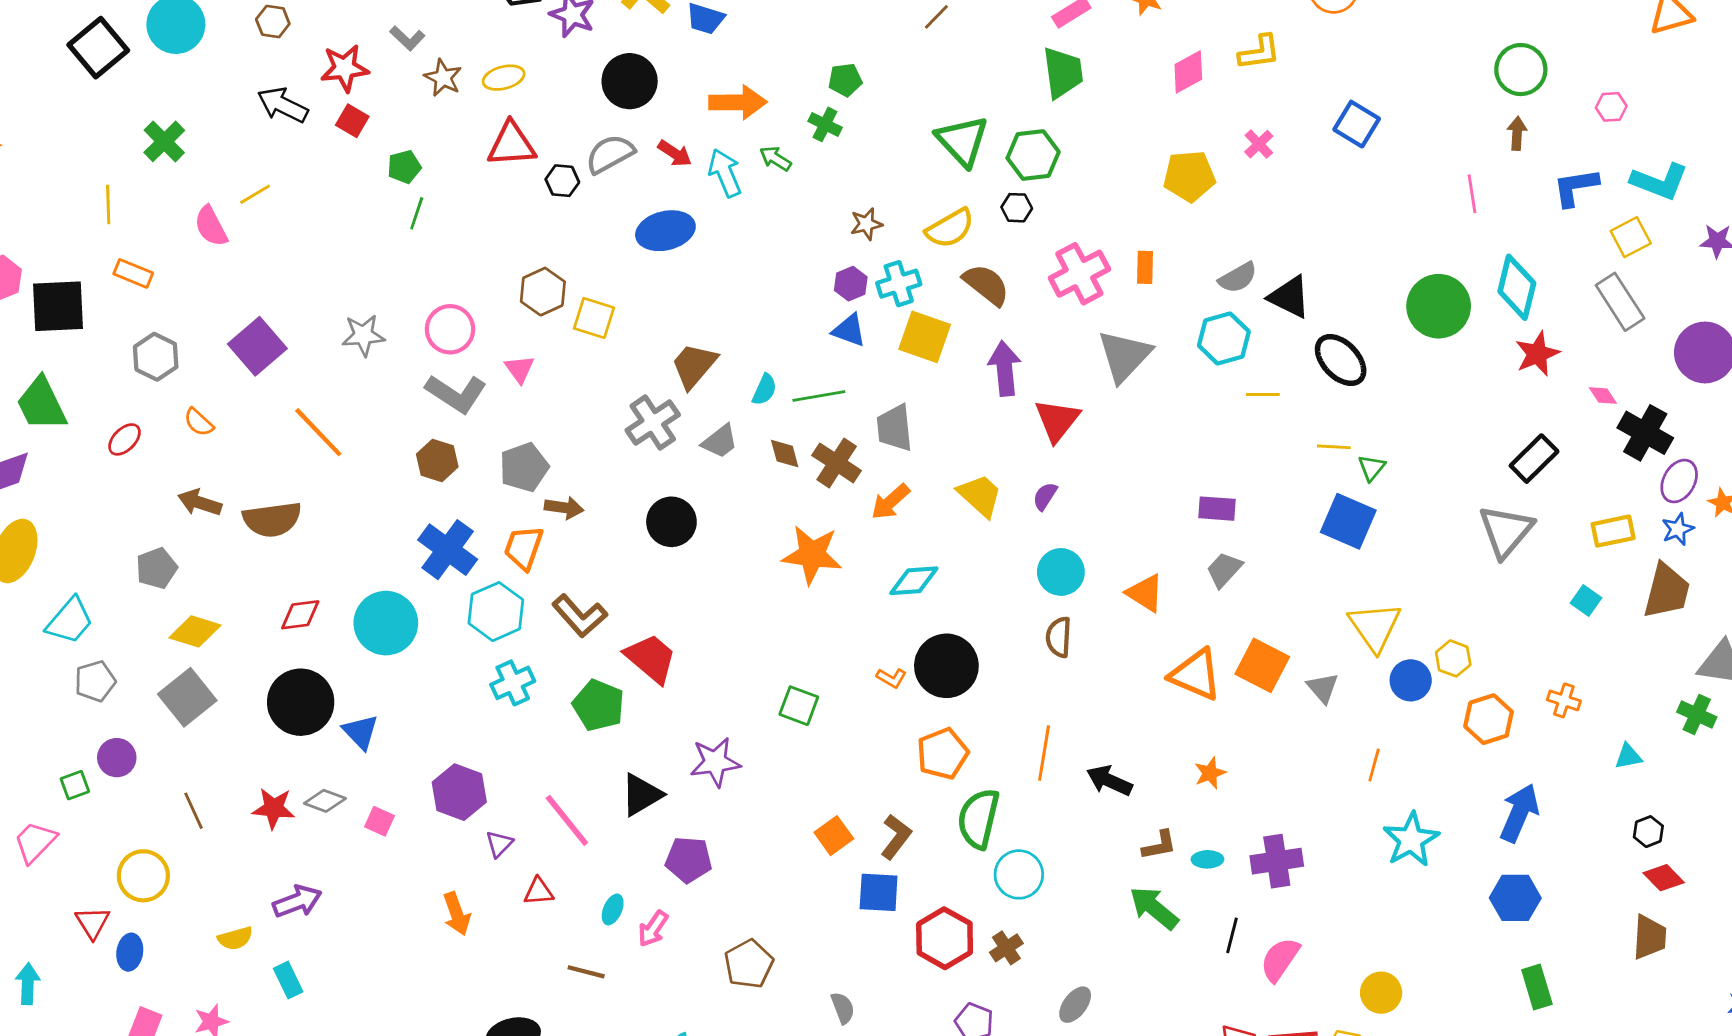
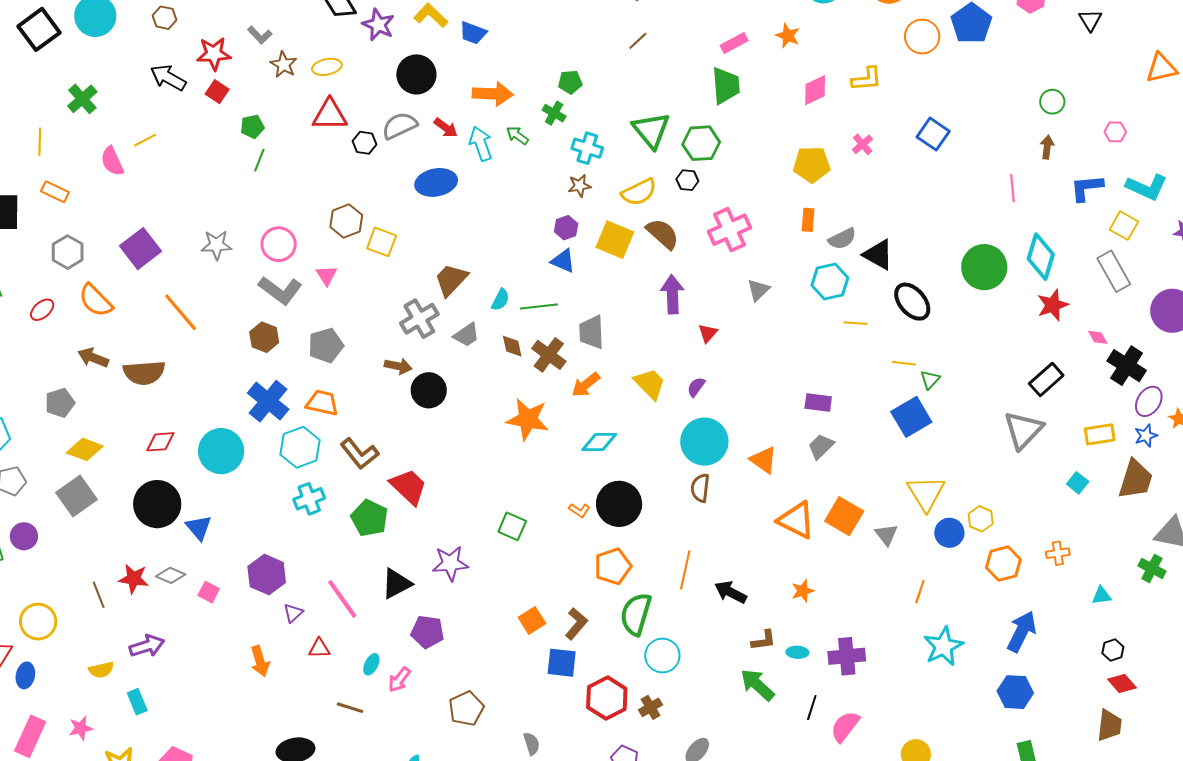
green circle: (1521, 70) -> (1052, 102), size x0.7
yellow square: (1631, 237) -> (1124, 226), turned -36
orange rectangle: (1145, 267) -> (808, 220), moved
cyan cross: (899, 284) -> (587, 148), moved, turned 32
yellow square: (925, 337) -> (615, 240), moved
gray triangle: (1124, 356) -> (758, 290), size x0.6
red triangle: (1057, 420) -> (708, 333), size x0.6
orange semicircle: (199, 422) -> (96, 300), size x1.6
brown arrow: (564, 508) -> (398, 366), moved
blue square: (1348, 521) -> (911, 417), turned 33
orange trapezoid: (524, 548) -> (322, 403), turned 80
cyan circle: (1061, 572) -> (704, 442), size x1.4
orange cross: (1564, 700) -> (1058, 553), turned -30
brown line: (194, 811) -> (99, 595), moved

